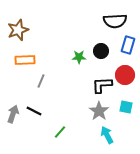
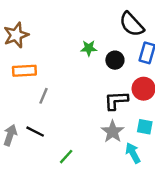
black semicircle: (115, 21) -> (132, 24), turned 50
green star: (79, 57) -> (89, 48), moved
cyan arrow: (107, 135) -> (133, 153), moved

